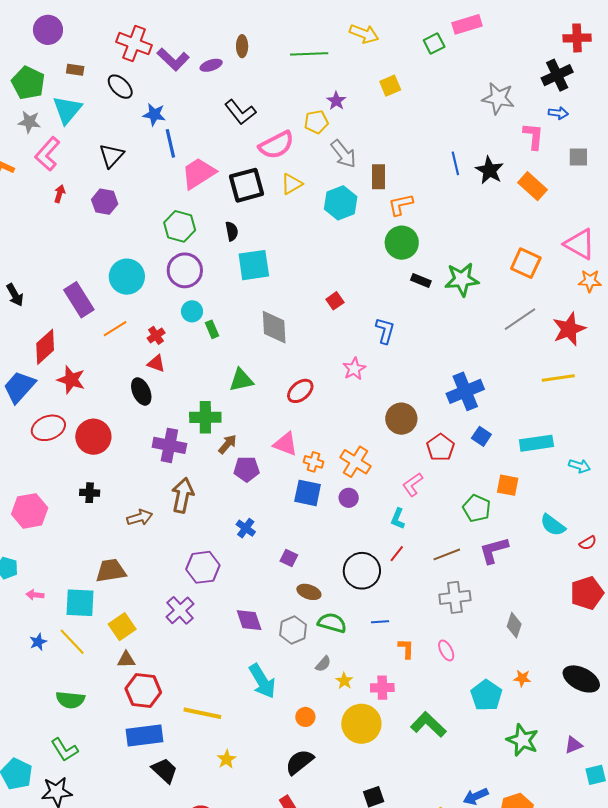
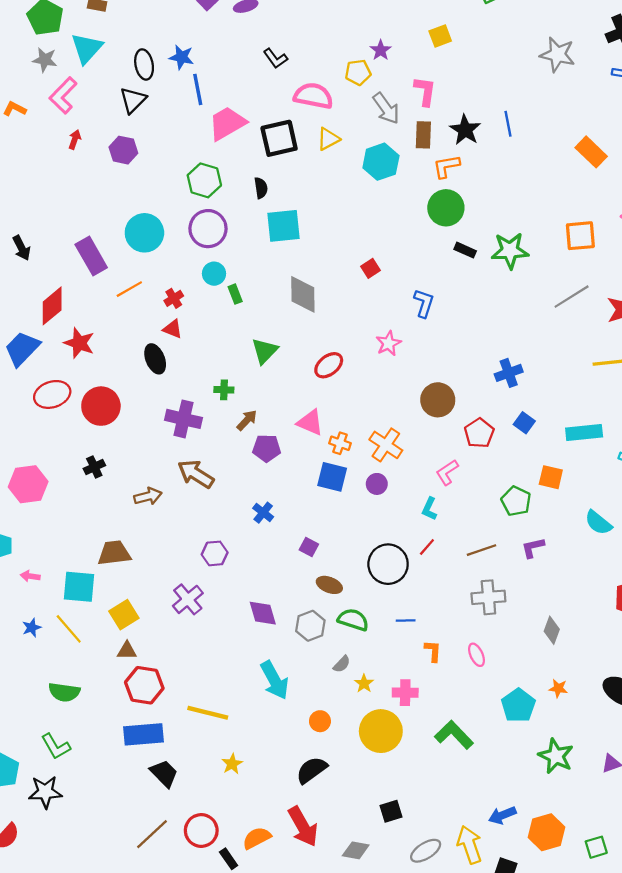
black ellipse: (120, 87) -> (144, 64), moved, turned 32
black L-shape: (240, 112) -> (275, 58), size x0.7
pink L-shape: (533, 136) -> (425, 91), moved
pink semicircle: (276, 145) -> (313, 96), turned -144
black star: (489, 170) -> (465, 130), moved
orange square: (526, 263) -> (580, 236), turned -32
green triangle: (241, 380) -> (265, 351), turned -36
blue cross: (465, 391) -> (509, 373), size x0.7
green cross: (205, 417) -> (224, 390), size x0.6
black cross: (90, 493) -> (94, 467), turned -30
brown arrow: (183, 495) -> (196, 474), turned -72
purple L-shape: (494, 550) -> (533, 548), size x0.7
purple hexagon: (203, 567) -> (215, 553), size x0.7

